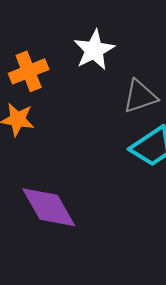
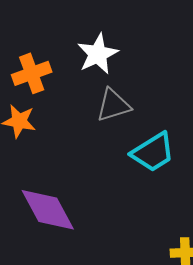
gray triangle: (140, 96) -> (113, 105), moved

